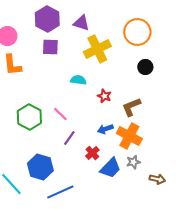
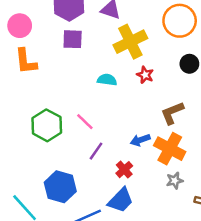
red star: (104, 96) -> (145, 75), moved
blue trapezoid: (110, 168) -> (121, 200), moved

